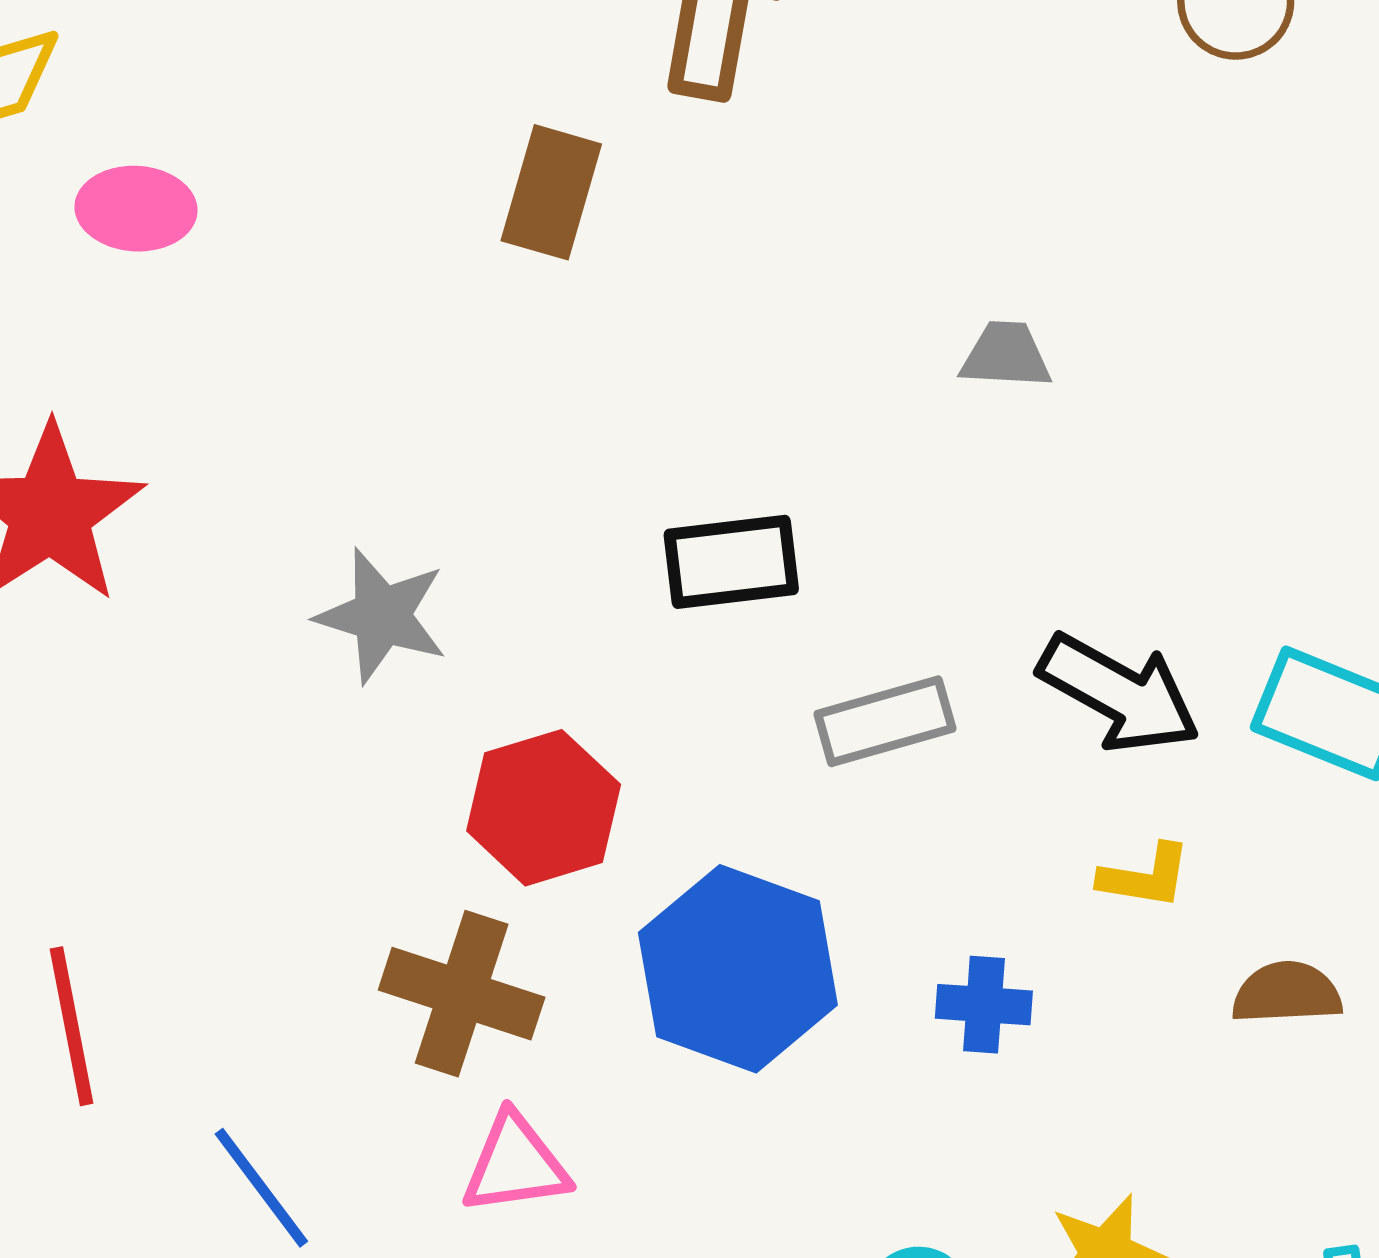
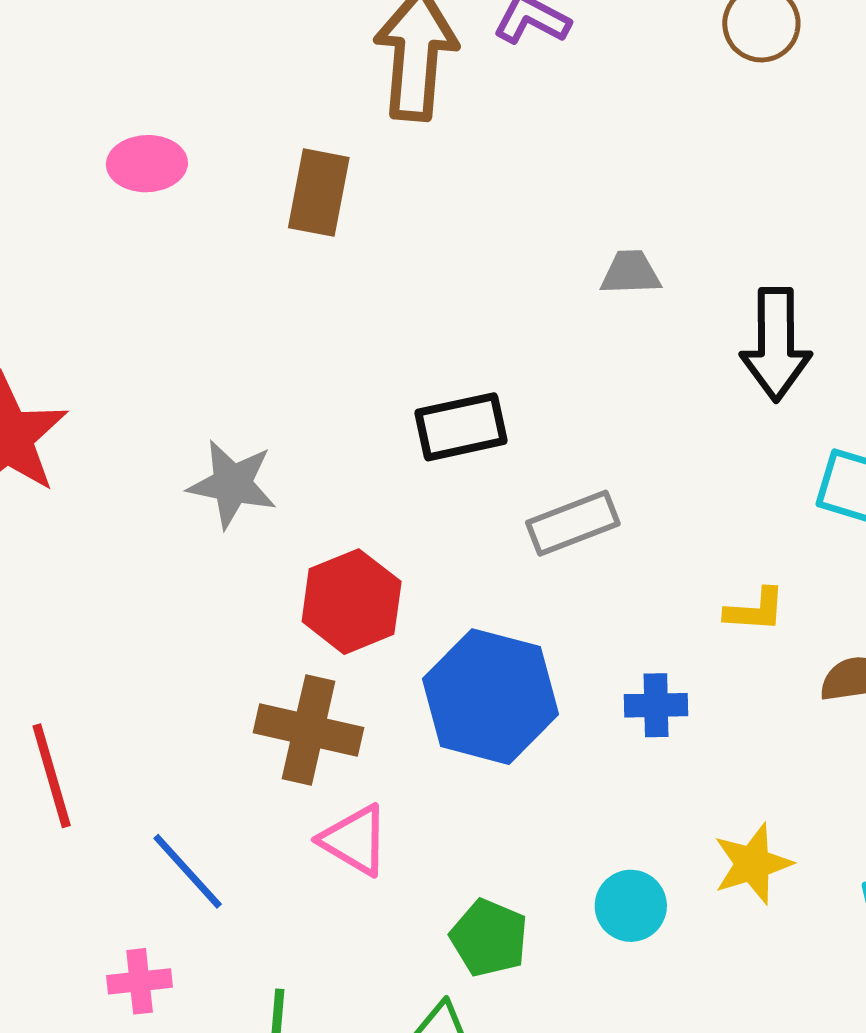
pink ellipse: (136, 209) -> (147, 164), moved
black arrow: (1119, 693) -> (776, 344), moved, turned 66
pink triangle: (515, 1164) -> (355, 840), turned 44

